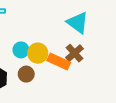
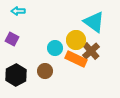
cyan circle: (21, 50) -> (55, 48), moved
yellow circle: (38, 53) -> (76, 40), moved

